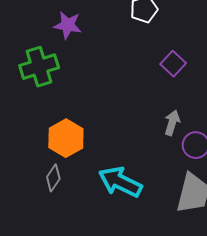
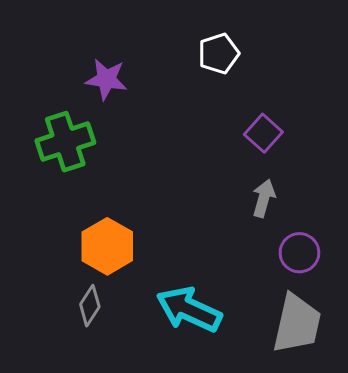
gray arrow: (172, 123) -> (264, 198), moved

